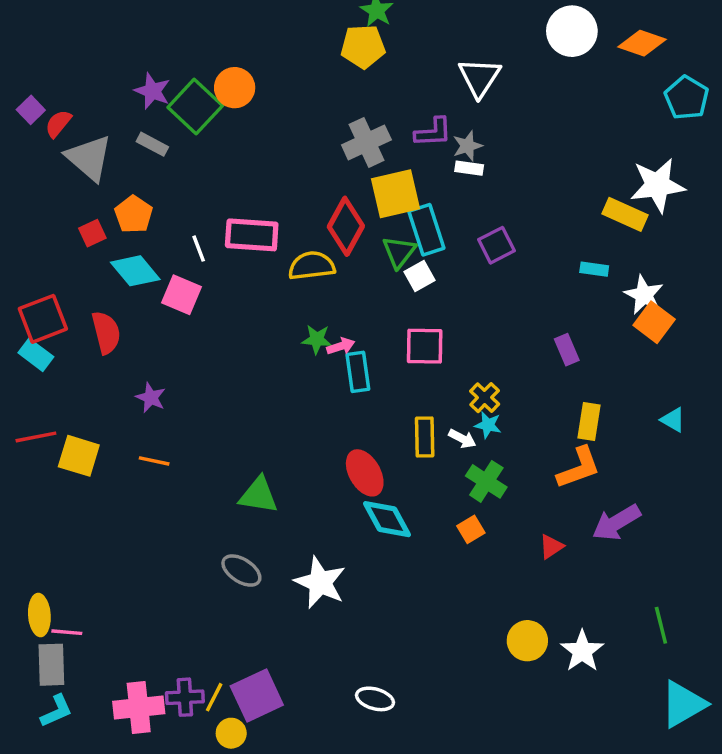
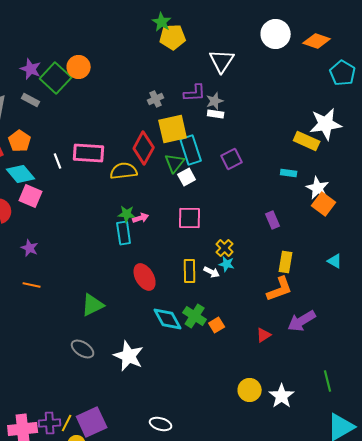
yellow pentagon: (363, 47) -> (173, 37), moved
gray cross: (366, 142) -> (156, 99), size x0.6
pink square: (181, 295) -> (31, 196), moved
cyan rectangle: (358, 372) -> (124, 233), moved
red ellipse: (365, 473) -> (145, 277), moved
green cross: (486, 481) -> (195, 316), moved
green triangle: (259, 495) -> (93, 305), turned -35

